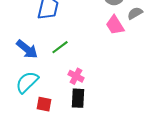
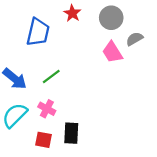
pink cross: (76, 76) -> (47, 109), moved
red square: (44, 104) -> (44, 140), moved

